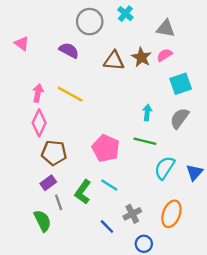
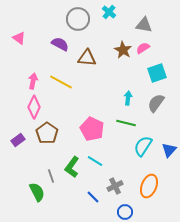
brown triangle: (114, 61) -> (87, 58), moved
brown pentagon: (54, 153) -> (47, 133), turned 30
purple rectangle: (48, 183) -> (18, 140), moved

